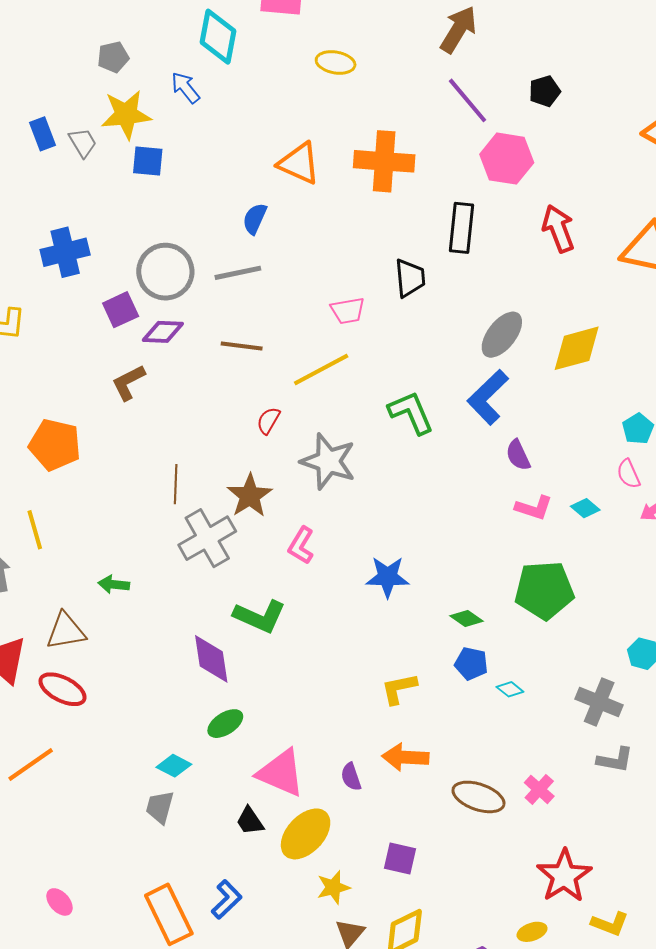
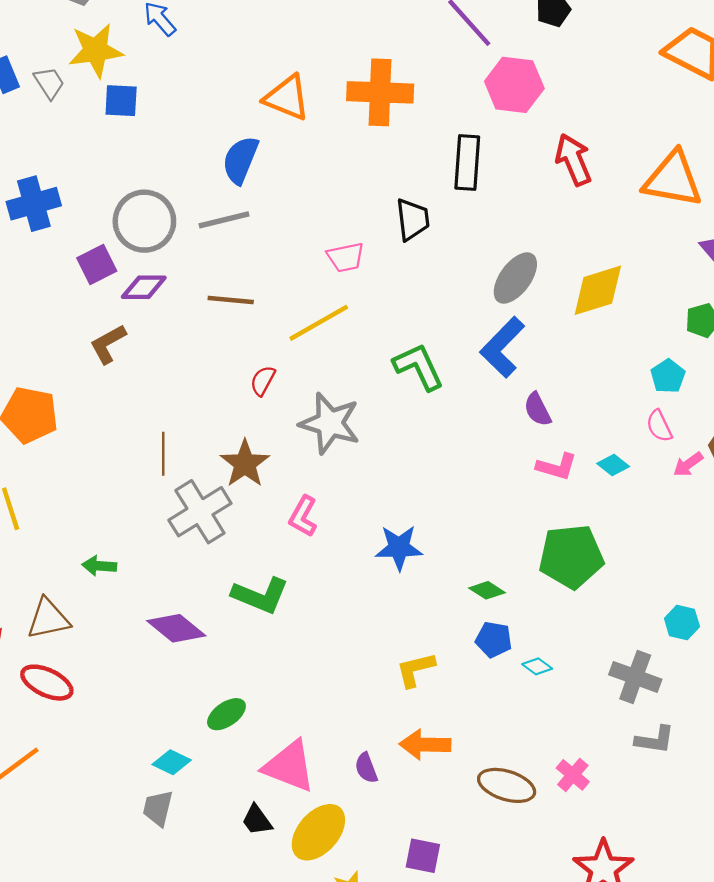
blue semicircle: (255, 219) -> (240, 160), size x1.4
purple diamond: (211, 659) -> (176, 628), moved, turned -40

